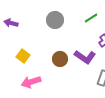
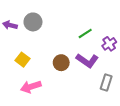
green line: (91, 18) -> (85, 33), moved
gray circle: (55, 20) -> (33, 22), moved

